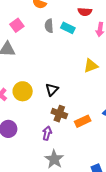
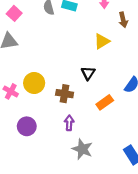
black triangle: (52, 90) -> (88, 73), moved
brown cross: (59, 114) -> (65, 94), moved

